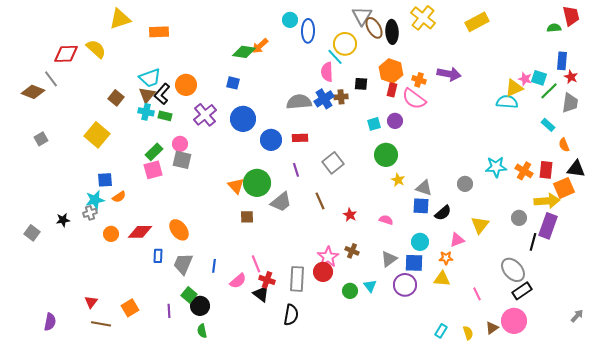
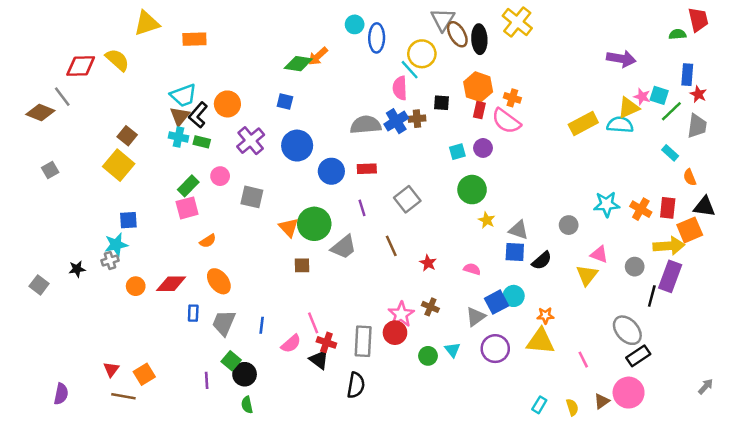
yellow rectangle: (477, 22) -> (583, 124), moved
purple arrow: (449, 74) -> (621, 59), moved
brown square: (116, 98) -> (127, 136), moved
gray square: (182, 160) -> (252, 197), moved
orange semicircle: (119, 197) -> (208, 241), moved
pink triangle: (457, 240) -> (599, 254), moved, turned 42
blue square: (414, 263) -> (496, 302), moved, turned -30
yellow triangle: (442, 279) -> (541, 341), size x1.4
orange square: (130, 308) -> (144, 374), moved

